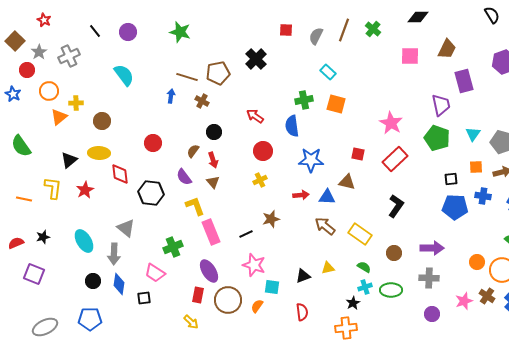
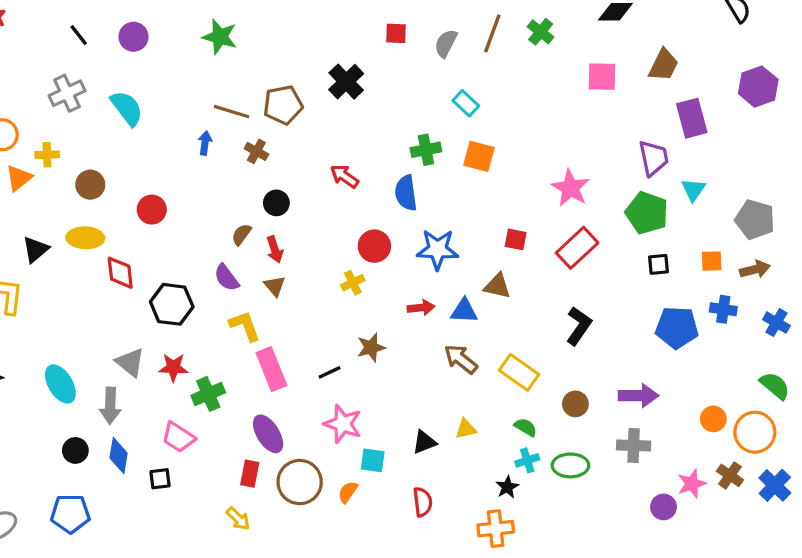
gray cross: (69, 56) -> (67, 93), moved
cyan triangle: (473, 134) -> (693, 190), moved
red circle: (153, 143) -> (152, 210), moved
red circle: (263, 151) -> (374, 246), moved
black square: (451, 179) -> (659, 264), moved
red star: (85, 190) -> (173, 367), moved, turned 30
purple circle: (432, 314) -> (664, 507), moved

